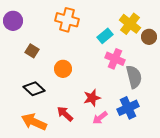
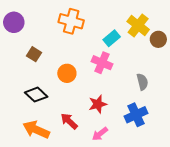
pink cross: (115, 59) -> (102, 63), moved
gray semicircle: (134, 77) -> (142, 82), size x0.7
pink arrow: (100, 118) -> (100, 134), moved

